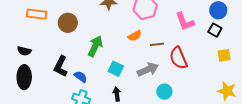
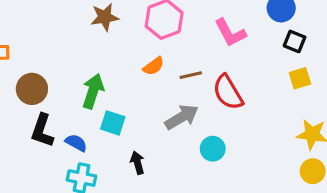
brown circle: (68, 23) -> (32, 89), moved
black square: (215, 30) -> (295, 41), moved
cyan square: (116, 69) -> (113, 123), moved

